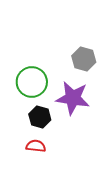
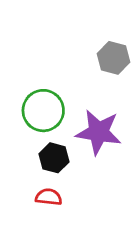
gray hexagon: (84, 59) -> (113, 58), moved

